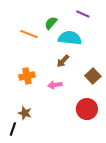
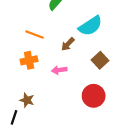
orange line: (29, 34) -> (34, 34), moved
cyan semicircle: (70, 38) -> (90, 26), moved, turned 140

